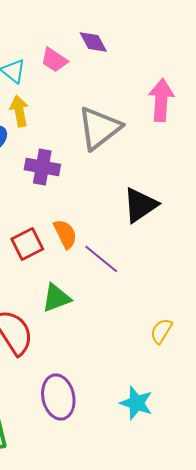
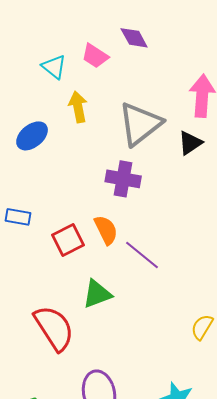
yellow arrow: (19, 111) -> (78, 107), moved
purple cross: (42, 167) -> (123, 179), moved
black triangle: (140, 205) -> (190, 143), moved, size x0.7

